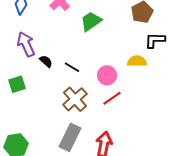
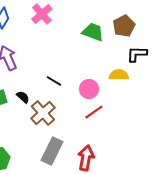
green trapezoid: (91, 21) -> (93, 32), moved, turned 55
black semicircle: (46, 61) -> (23, 97), moved
brown cross: (75, 99) -> (43, 113), moved

